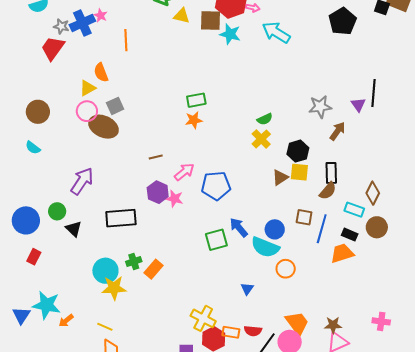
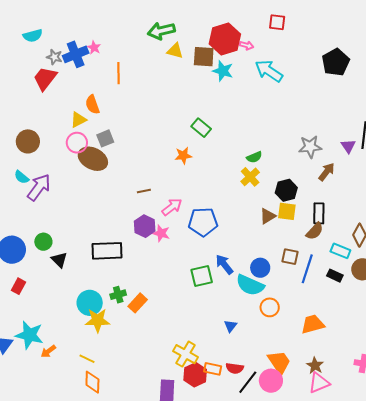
green rectangle: (196, 100) -> (201, 128), moved, turned 48
purple arrow: (82, 181) -> (39, 187), moved
orange trapezoid: (342, 253) -> (313, 324), moved
brown star: (333, 325) -> (315, 365), turned 30

